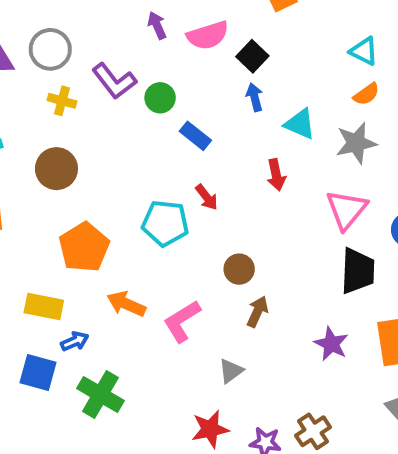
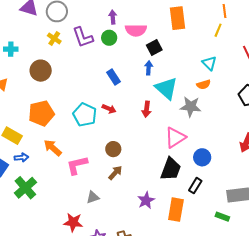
green circle: (160, 98) -> (109, 38), moved
cyan triangle: (300, 124) -> (166, 88), size x1.4
red arrow: (207, 197) -> (109, 109), turned -48

